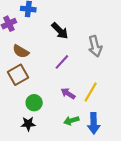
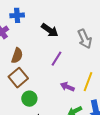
brown semicircle: (21, 51) -> (17, 56), turned -91
green circle: (34, 103) -> (29, 99), moved

